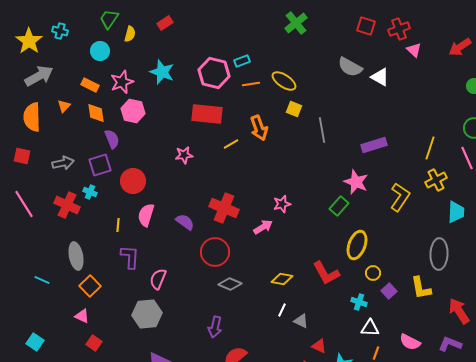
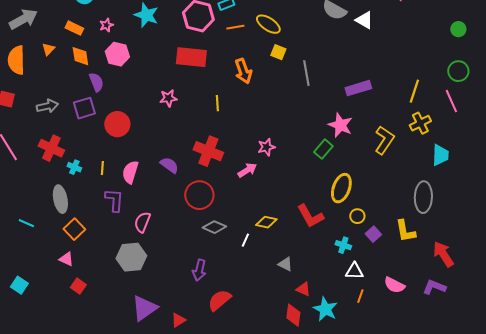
pink star: (122, 82) -> (106, 25), size x0.6
yellow line: (231, 144) -> (217, 103), moved, turned -63
cyan cross: (90, 192) -> (74, 167), moved
pink semicircle: (146, 215) -> (130, 172), moved
white line: (282, 310) -> (245, 240), moved

